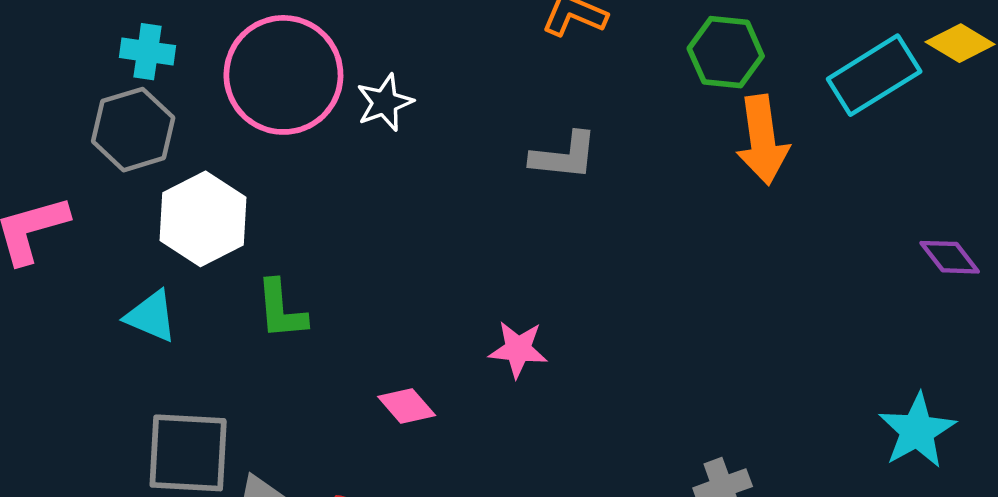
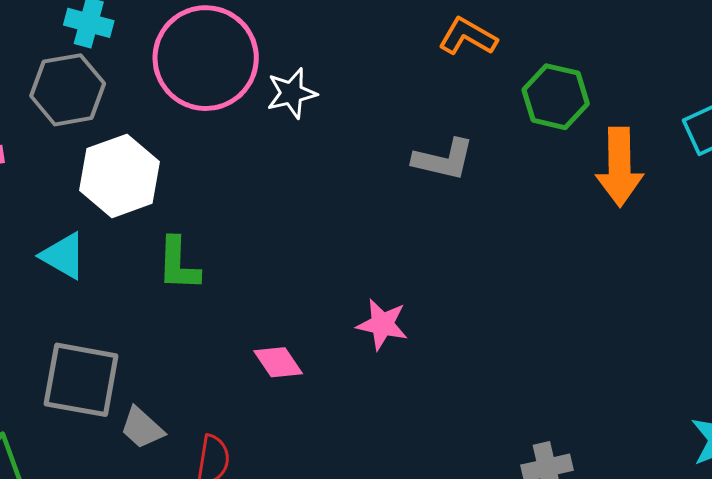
green hexagon: (726, 52) -> (556, 97), moved

